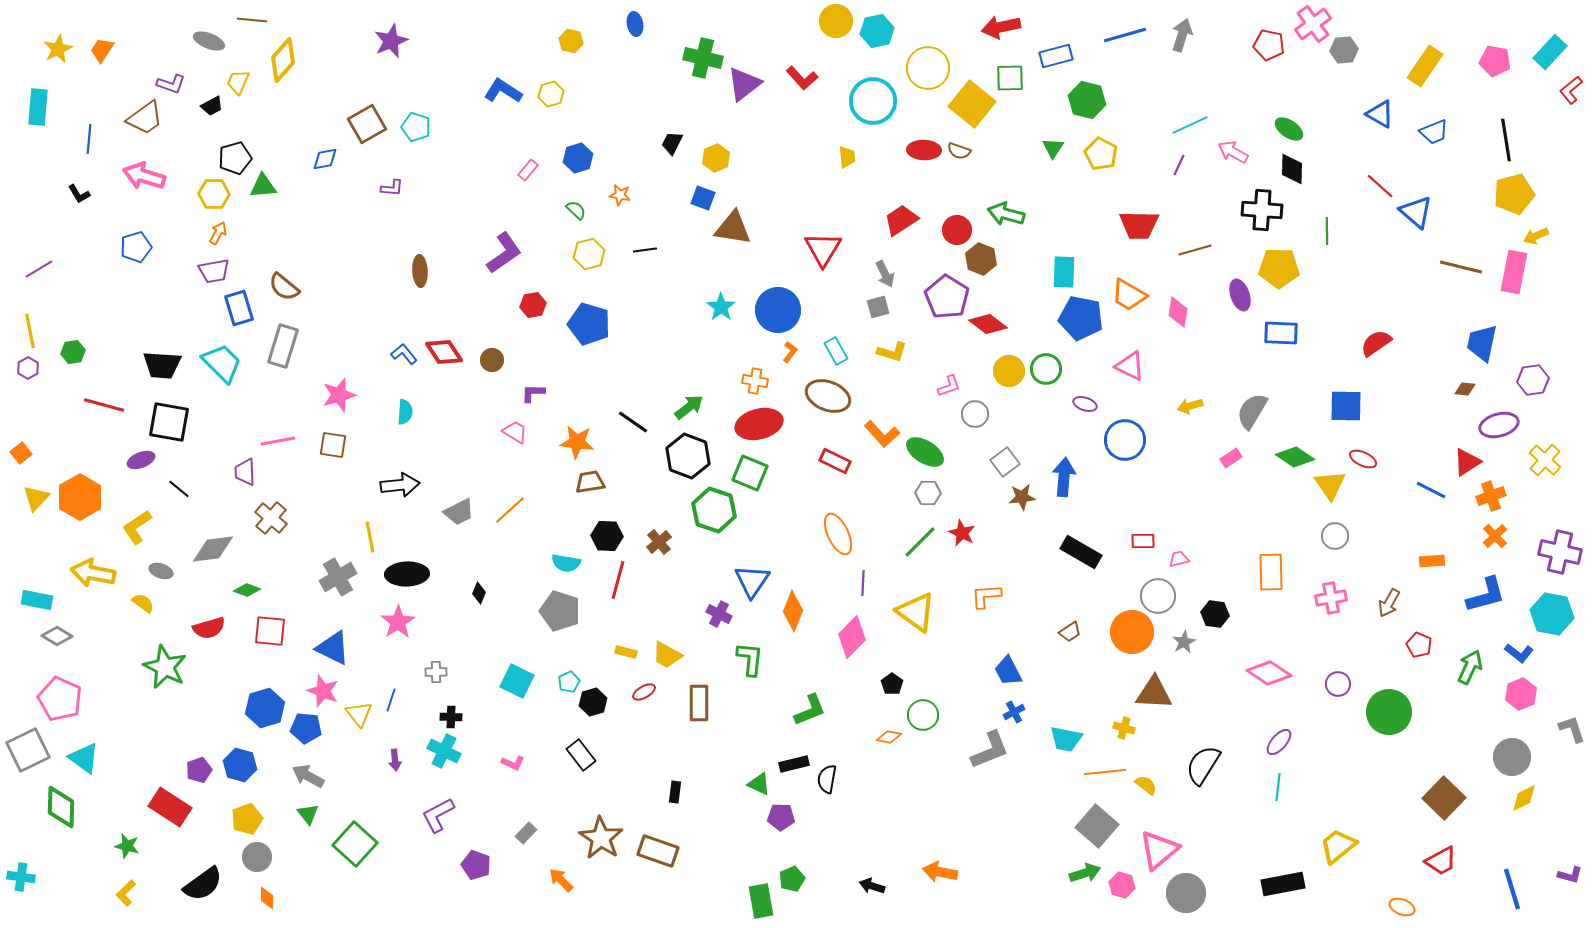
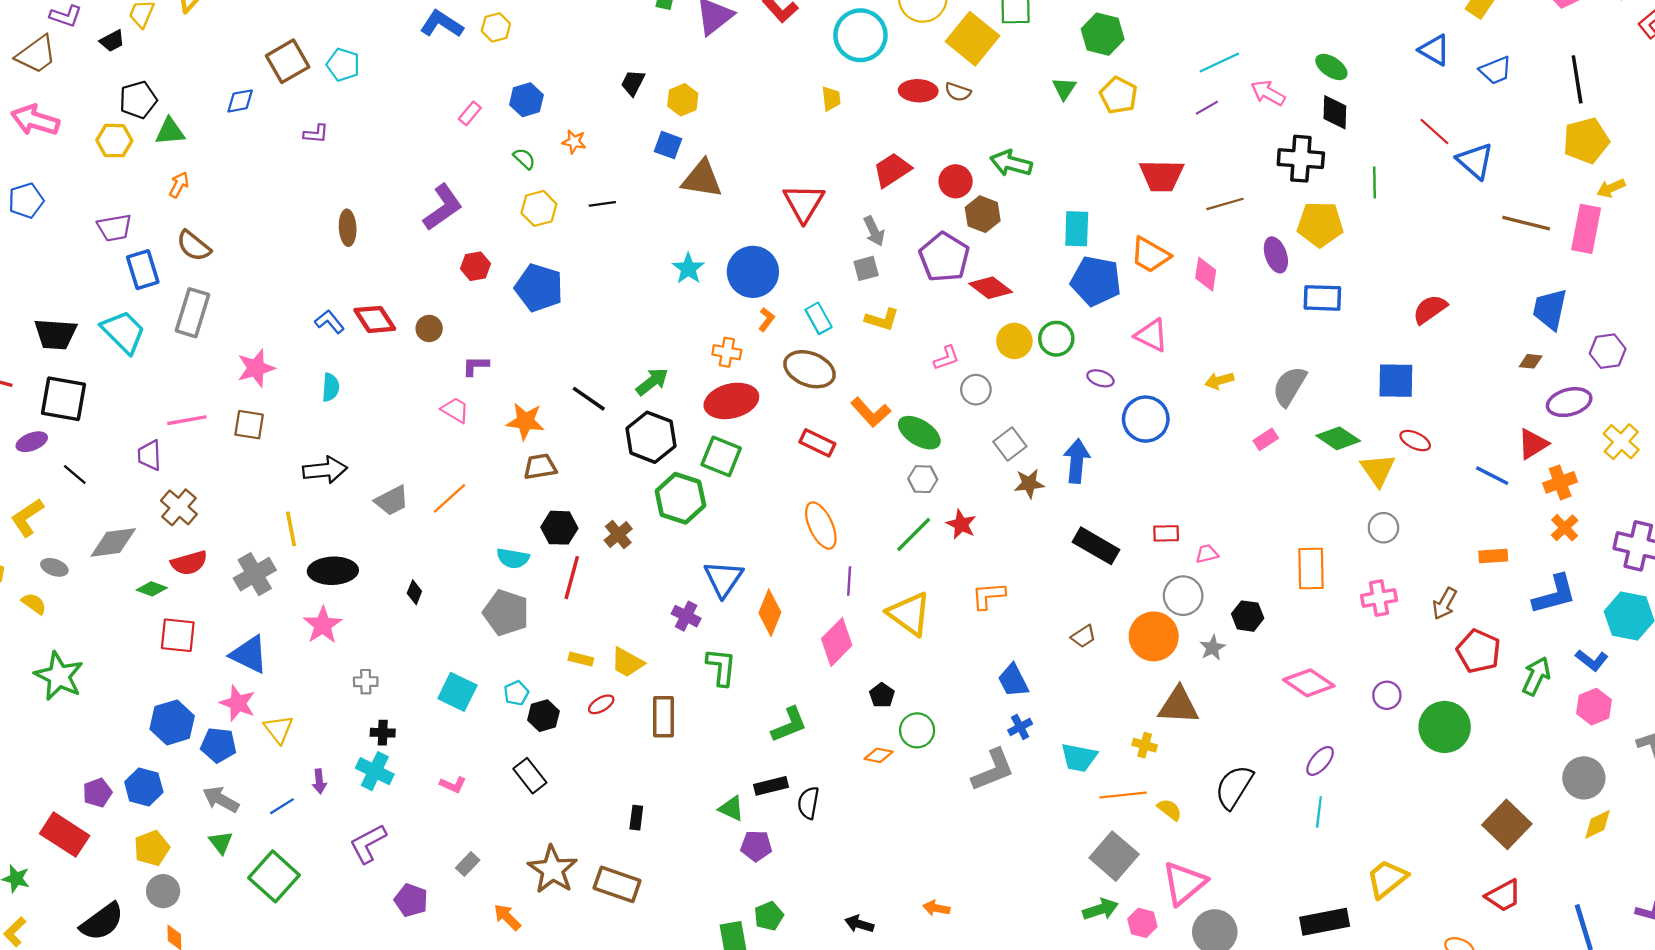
purple line: (1179, 165) -> (1207, 108), turned 35
orange arrow: (218, 233) -> (179, 185), moved
red semicircle: (209, 628) -> (189, 563), moved
red pentagon: (1419, 645) -> (1479, 651), size x1.5
blue line: (391, 700) -> (282, 806), moved, turned 40
orange arrow: (940, 872) -> (936, 908), size x0.7

